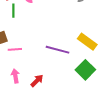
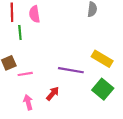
red arrow: (37, 81) -> (53, 94), moved

